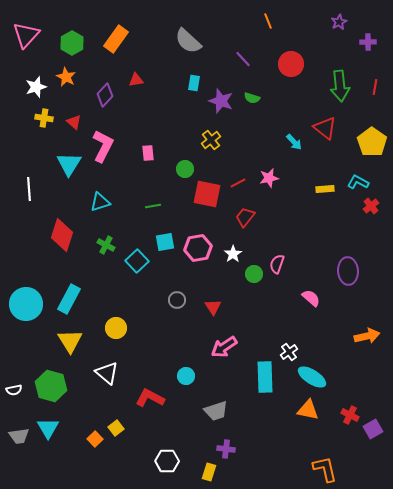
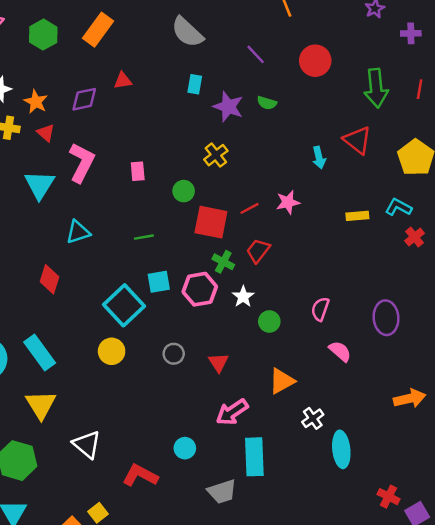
orange star: (66, 77) -> (36, 102), moved
purple diamond: (105, 95) -> (84, 99), turned 35
cyan arrow: (294, 142) -> (319, 158), turned 30
red diamond: (62, 235) -> (49, 279), moved, size x0.7
green cross: (106, 245) -> (223, 262), moved
cyan square: (137, 261) -> (124, 305), size x1.4
pink semicircle: (277, 264) -> (320, 309), moved
cyan rectangle: (69, 299) -> (40, 353), turned -64
yellow circle: (116, 328) -> (112, 351), moved
cyan rectangle: (265, 377) -> (254, 457), moved
cyan ellipse: (312, 377) -> (341, 449), turned 52
orange triangle: (308, 410) -> (282, 381), moved, turned -40

